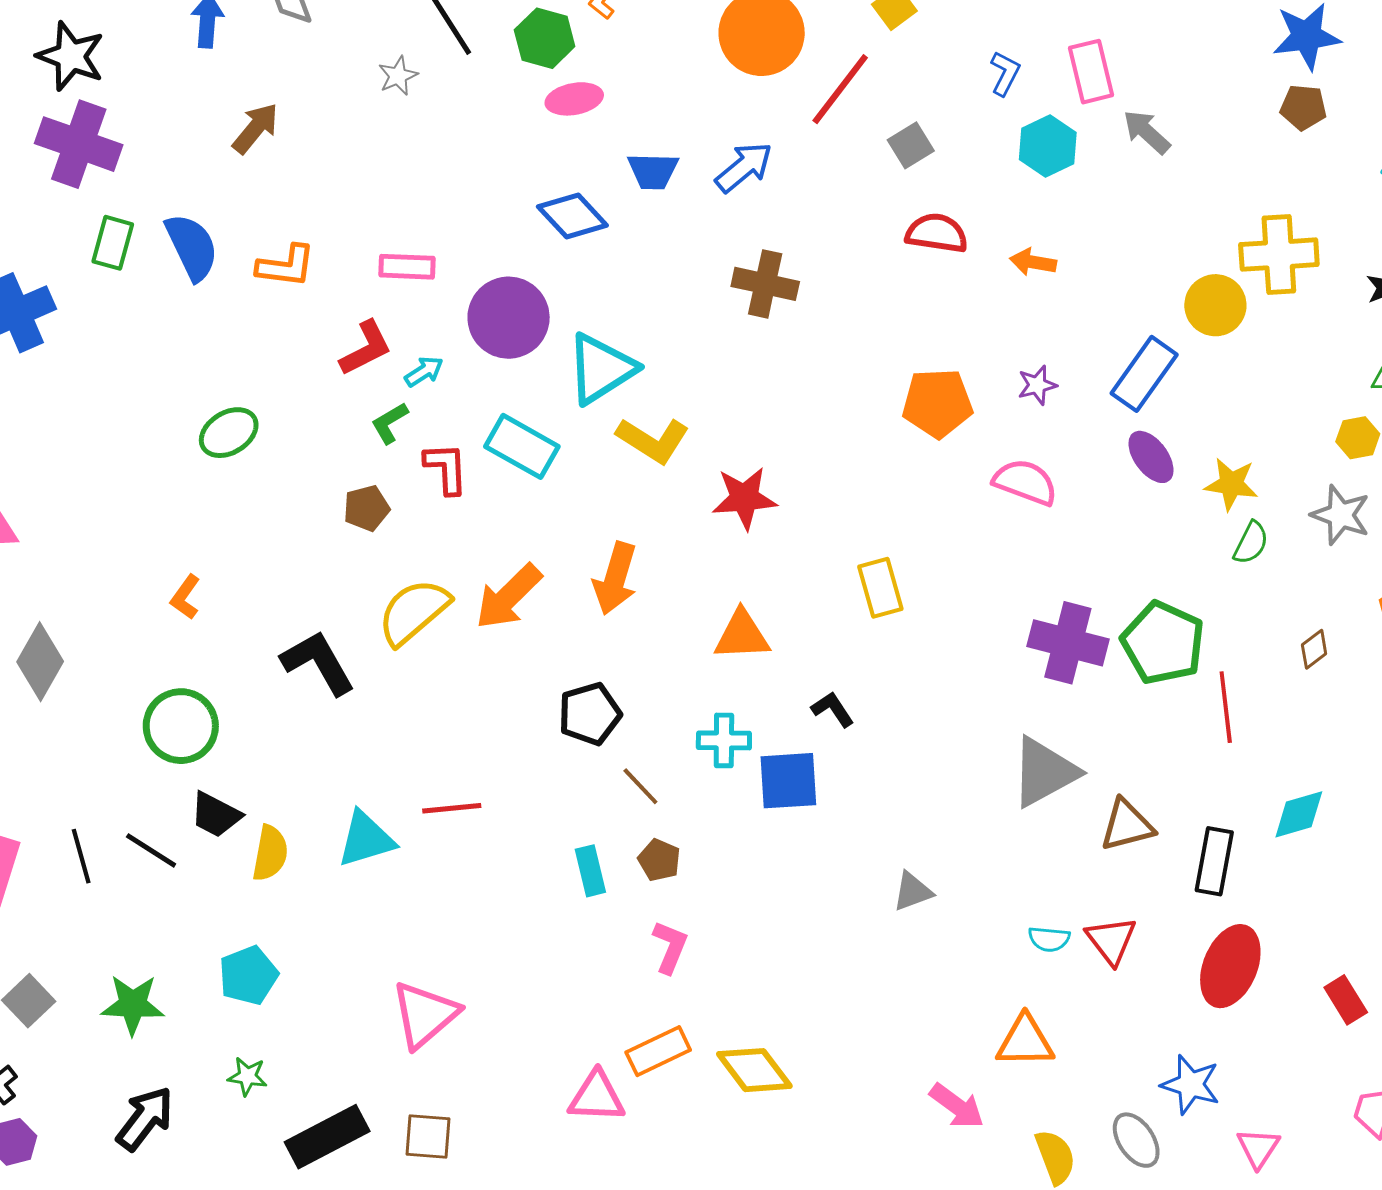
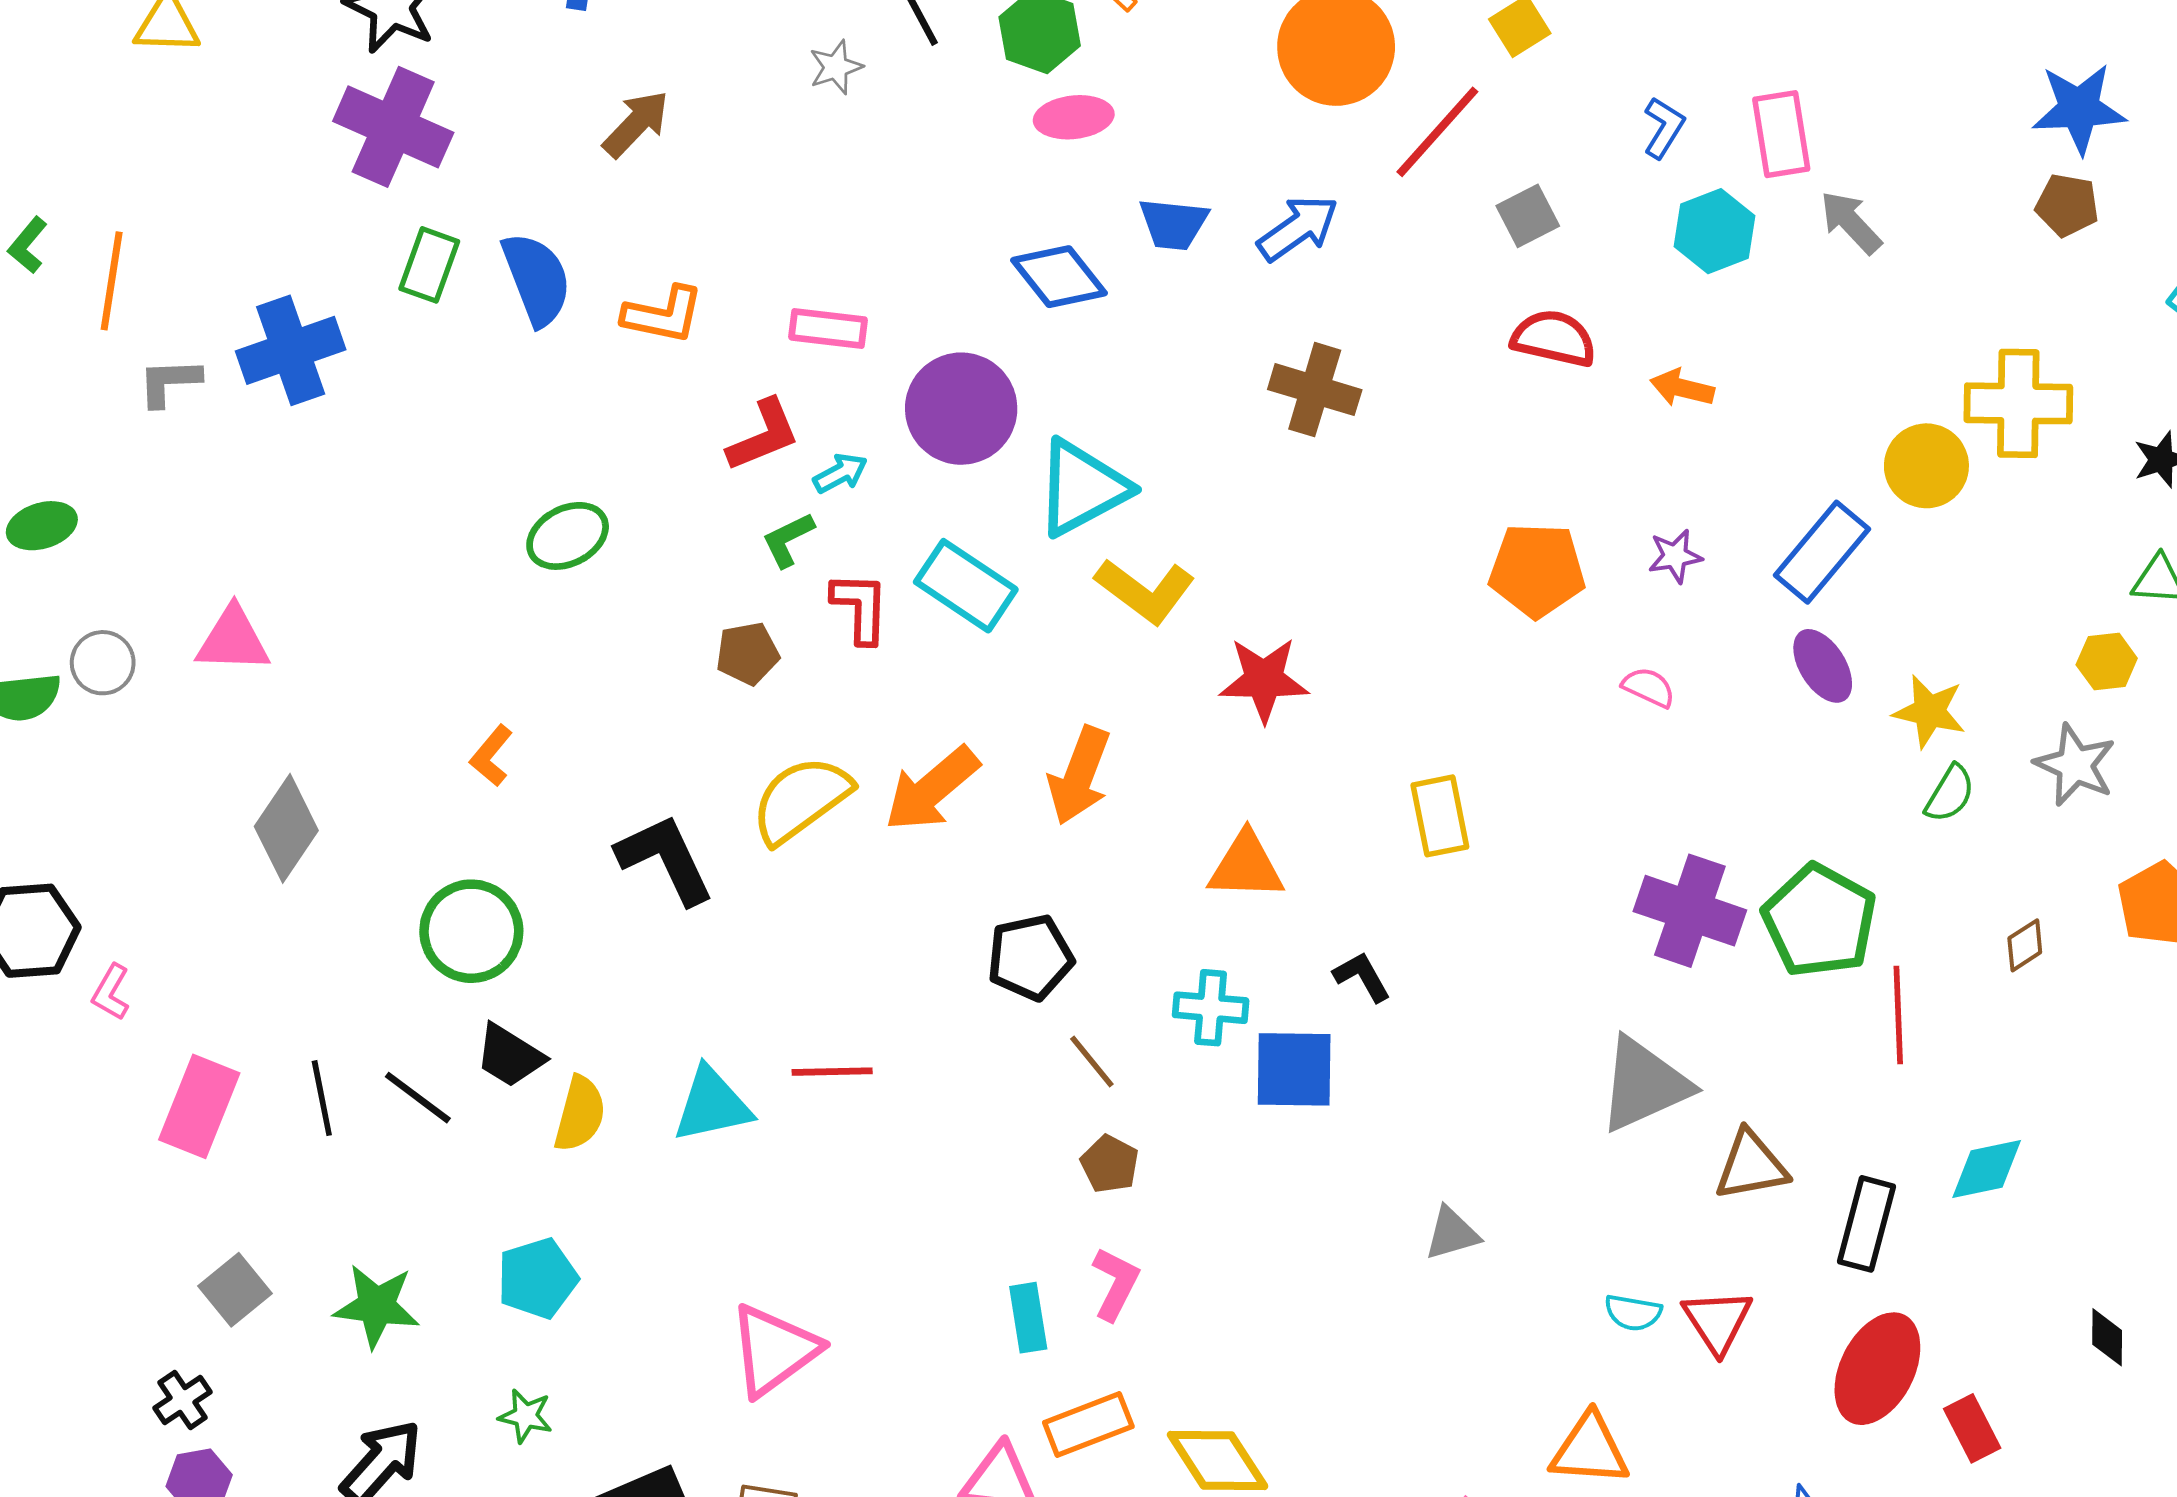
pink semicircle: (1025, 482) -> (1649, 687), size x0.6
cyan rectangle: (590, 871) -> (1028, 1318), moved
red rectangle: (1346, 1000) -> (1972, 1428), moved

